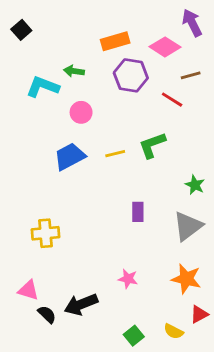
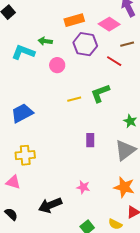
pink circle: (81, 112) -> (57, 65), moved
blue trapezoid: (70, 156) -> (22, 113), moved
pink triangle: (28, 290) -> (13, 182), moved
black semicircle: (47, 314) -> (11, 214), moved

